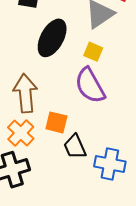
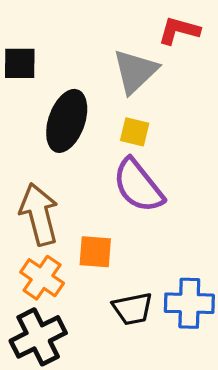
black trapezoid: (75, 147) -> (133, 309), moved, turned -68

